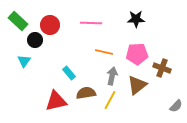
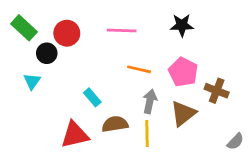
pink pentagon: (137, 54) -> (183, 72), turned 30
yellow line: (110, 100) -> (147, 133), turned -30

